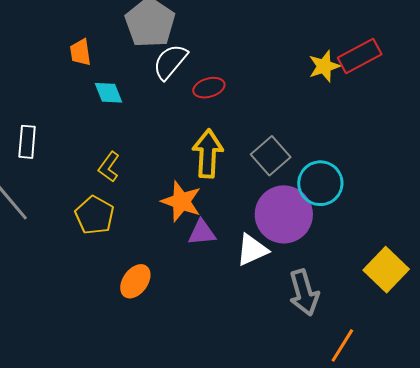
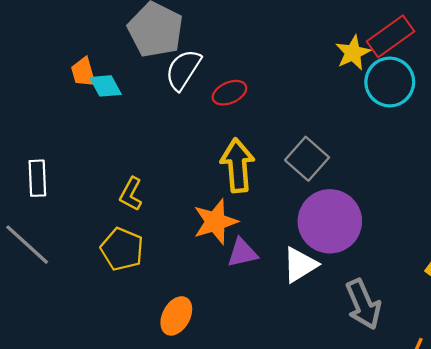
cyan diamond: (109, 93) -> (106, 86), moved
cyan circle: (320, 183) -> (390, 82), moved
orange star: (181, 201) -> (215, 222), turned -30

